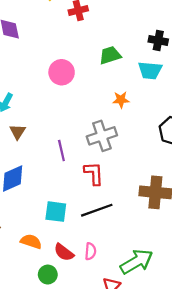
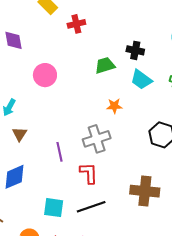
black cross: (158, 41) -> (135, 50), moved
cyan trapezoid: (150, 70) -> (141, 80), turned 30
pink circle: (62, 72) -> (45, 75), moved

